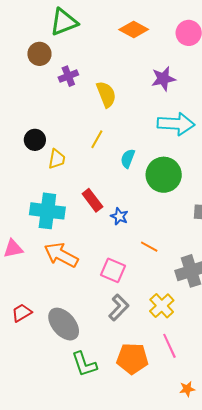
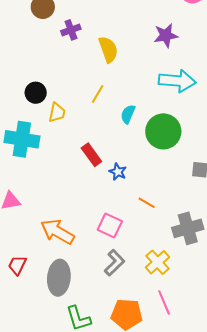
cyan cross: (47, 211) -> (22, 139), moved
orange arrow: (61, 255) -> (58, 232), moved
red trapezoid: (22, 313) -> (17, 265), turned -35
gray ellipse: (64, 324) -> (59, 278), turned 44

